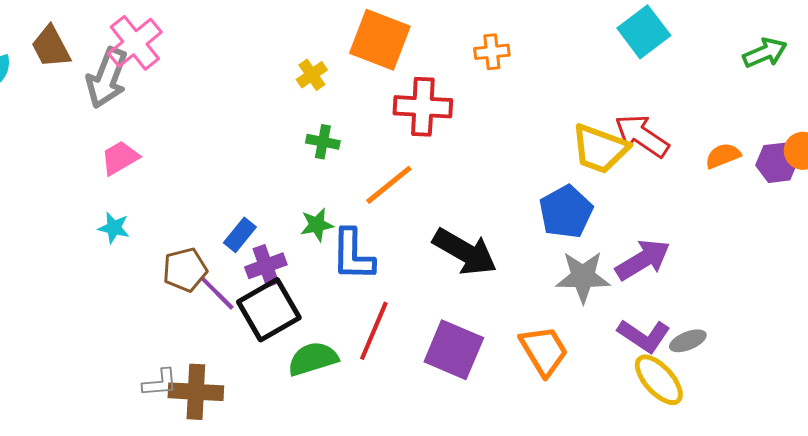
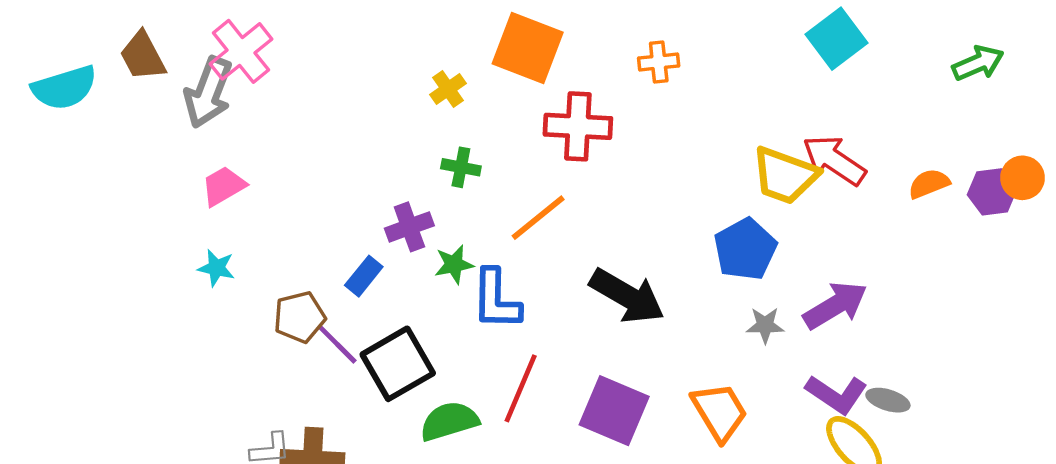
purple cross: (266, 266) -> (409, 227), moved
gray star: (583, 277) -> (765, 325), size x0.6
gray ellipse: (688, 341) -> (888, 400), turned 39

